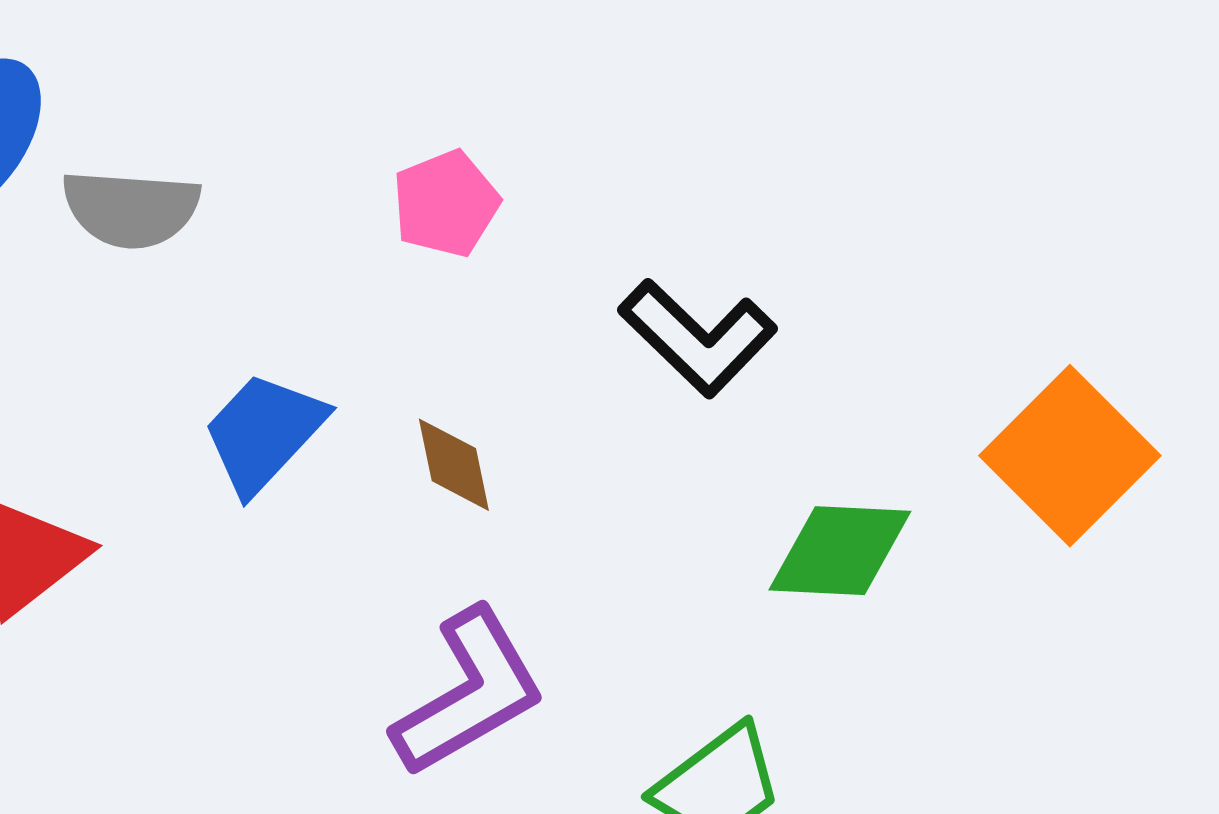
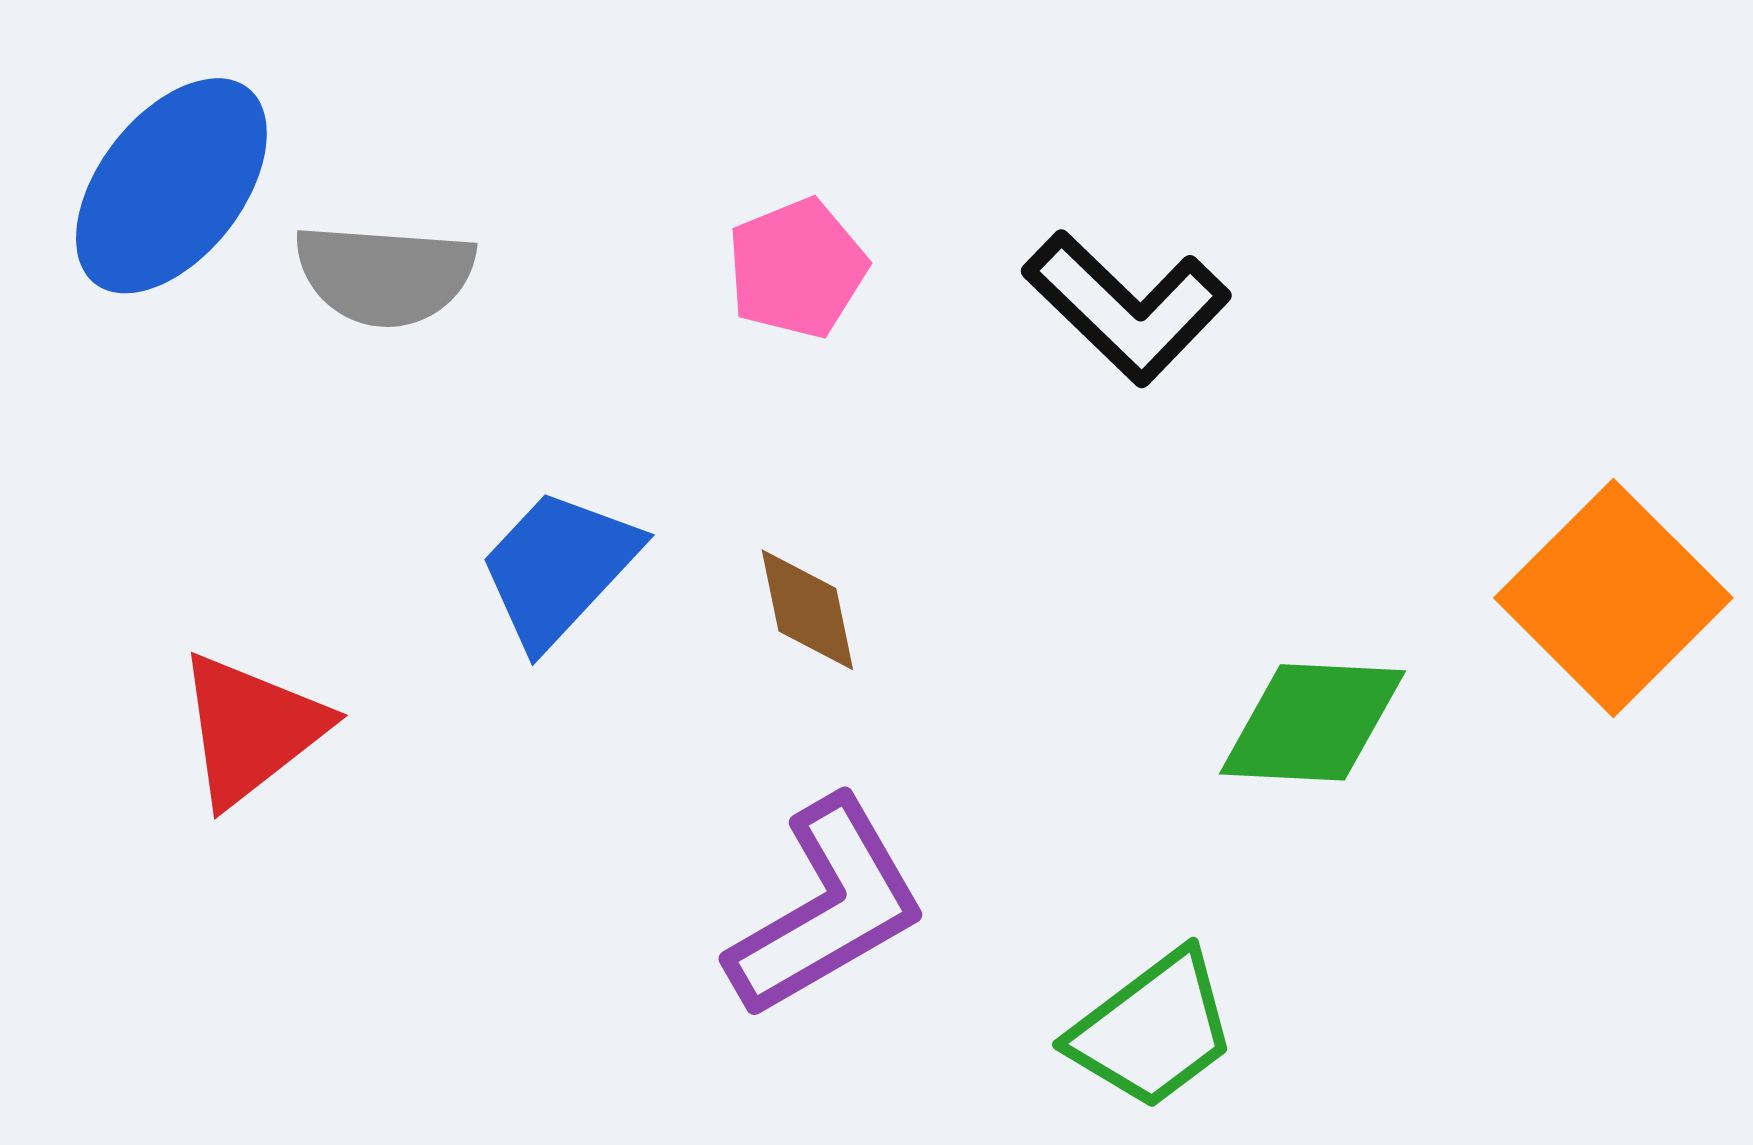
black L-shape: (698, 338) -> (1127, 308), moved

